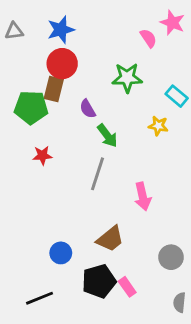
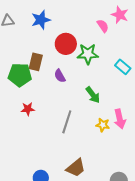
red circle: (62, 64) -> (66, 44), moved
yellow star: (158, 126) -> (103, 125), moved
green arrow: (107, 136) -> (93, 95), moved
pink arrow: (143, 196) -> (120, 119), moved

